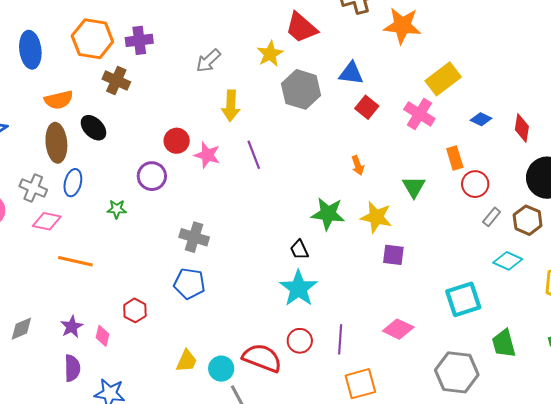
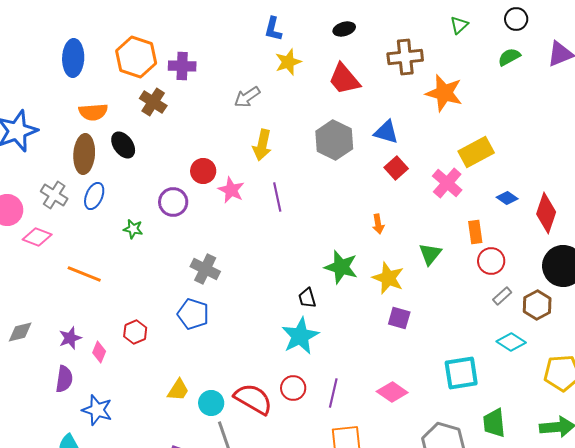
yellow star: (270, 54) -> (288, 62), moved
red diamond: (522, 128) -> (546, 213), size x1.4
pink diamond: (47, 221) -> (37, 237), moved

